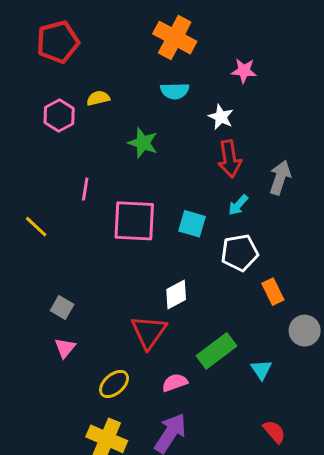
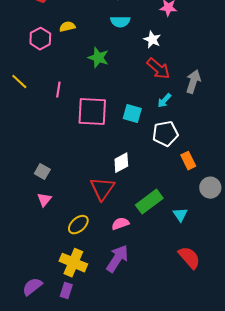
red arrow: (230, 159) -> (158, 69), turned -40
yellow line: (36, 227) -> (19, 82), moved
red semicircle: (274, 432) -> (189, 258), size x1.4

